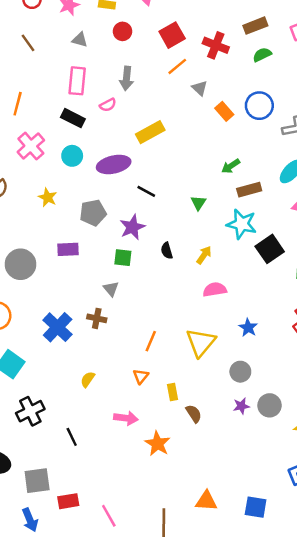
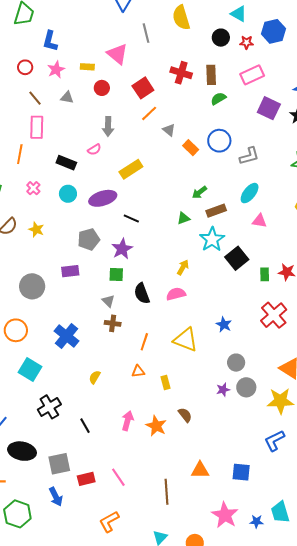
brown rectangle: (255, 26) -> (211, 75), turned -66
brown line: (28, 43) -> (35, 98), moved
red cross: (216, 45) -> (181, 73), moved
pink rectangle: (77, 81) -> (37, 127), moved
pink cross: (31, 146) -> (33, 188), size x0.6
yellow star: (48, 197) -> (36, 230), moved
green triangle: (198, 203) -> (184, 218), moved, turned 40
cyan star: (242, 224) -> (212, 239), turned 30
black semicircle: (167, 251) -> (142, 293), moved, size x1.5
pink semicircle: (215, 290) -> (176, 294), moved
brown cross: (97, 318) -> (113, 323), moved
yellow triangle: (201, 343) -> (186, 340), turned -44
gray circle: (240, 372) -> (236, 363), moved
orange triangle: (141, 376) -> (138, 371), turned 48
brown semicircle: (194, 414) -> (185, 415), moved
pink arrow: (126, 418) -> (128, 421), moved, turned -78
pink line: (109, 516) -> (118, 477), moved

